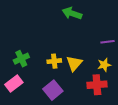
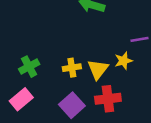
yellow star: (104, 65) -> (123, 61), moved
red cross: (97, 85) -> (108, 99), moved

